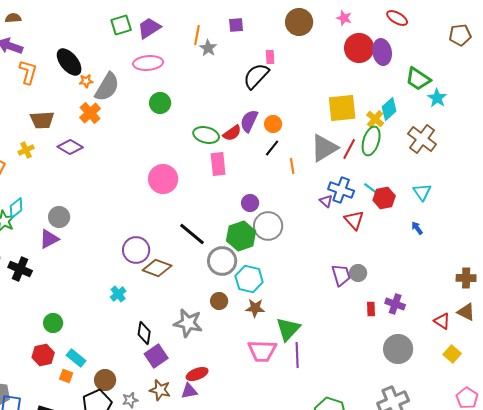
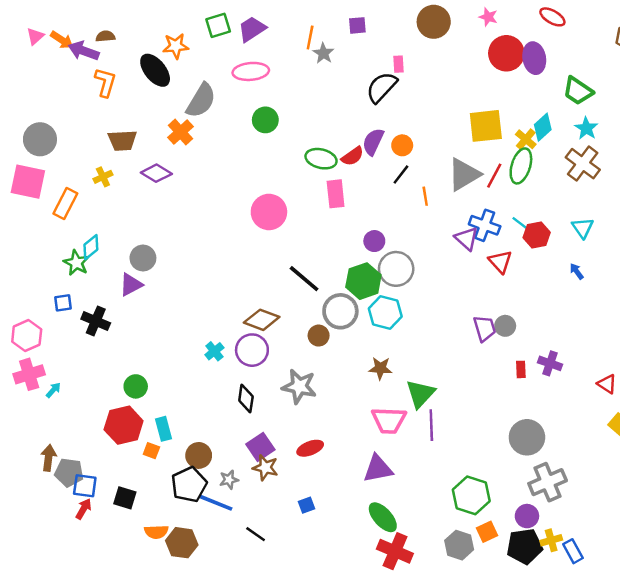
brown semicircle: (13, 18) -> (105, 36), moved
orange star: (86, 81) -> (176, 46), moved, size x1.5
cyan star: (437, 98) -> (586, 128), moved
purple triangle: (326, 201) -> (466, 239), size x1.5
purple circle: (136, 250) -> (252, 350), moved
cyan hexagon: (249, 279) -> (385, 313), moved
brown circle: (219, 301) -> (319, 336), moved
gray circle: (398, 349) -> (527, 437), moved
red hexagon: (43, 355) -> (124, 425), size x1.4
purple square: (156, 356) -> (260, 447), moved
cyan rectangle: (76, 358) -> (164, 429), turned 36
purple triangle: (189, 391) -> (378, 469), moved, size x1.5

